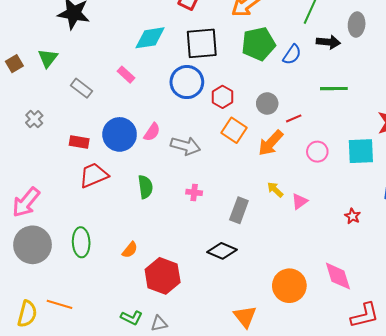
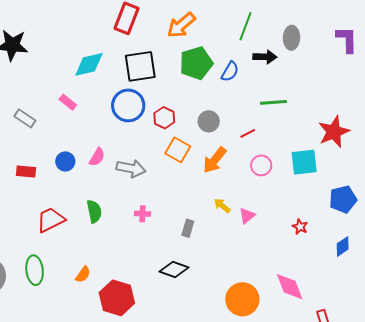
red line: (294, 118) -> (248, 133), moved
blue circle: (120, 134) -> (65, 161), size x0.6
red trapezoid: (94, 175) -> (51, 220), moved
gray rectangle: (239, 210) -> (188, 228), size x0.7

